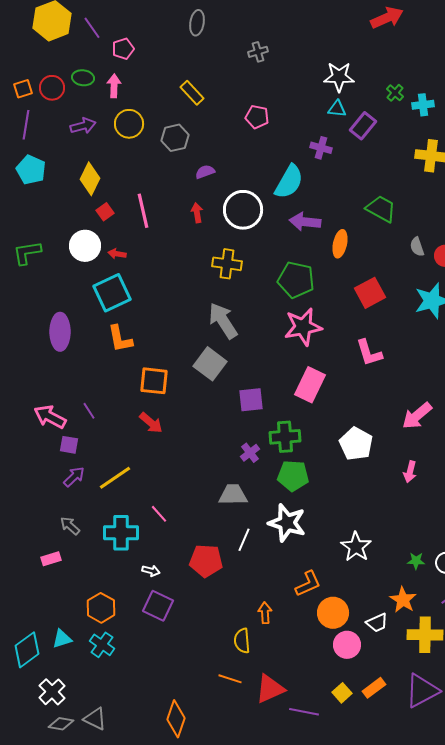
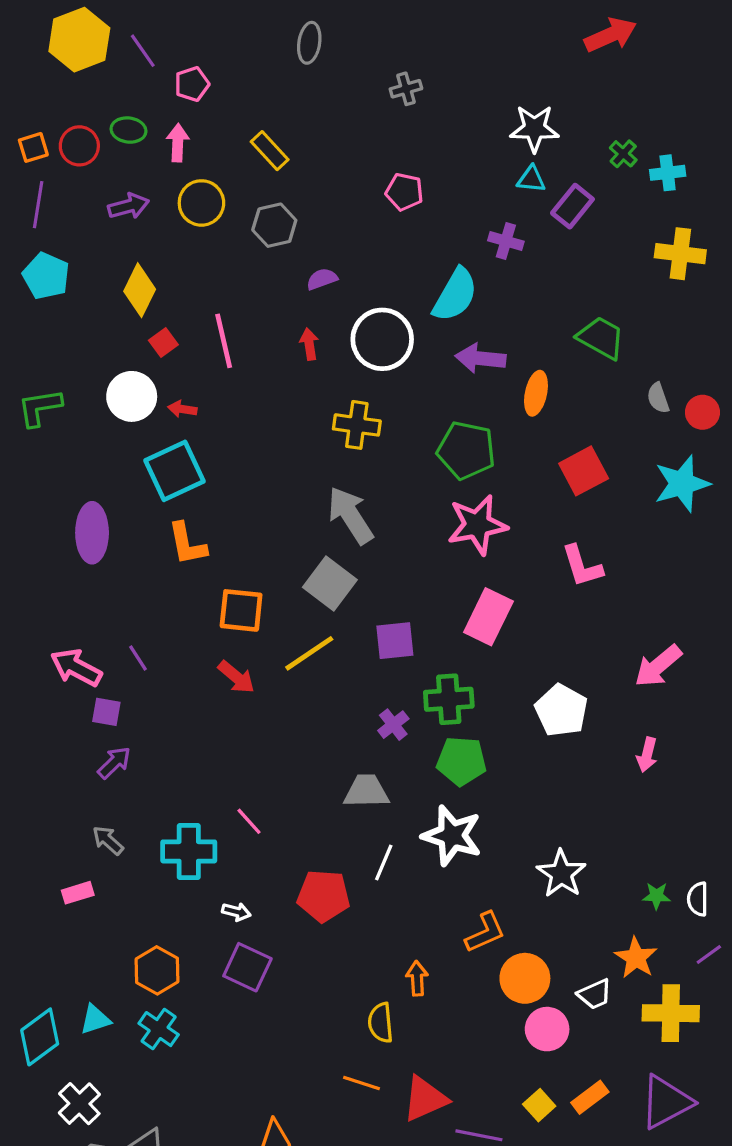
yellow rectangle: (192, 93) -> (270, 151), moved
yellow line: (115, 478) -> (309, 653), moved

